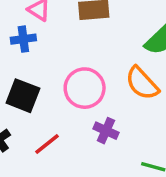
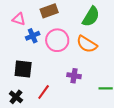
blue cross: (23, 39) -> (33, 36), moved
pink circle: (85, 88) -> (57, 40), moved

